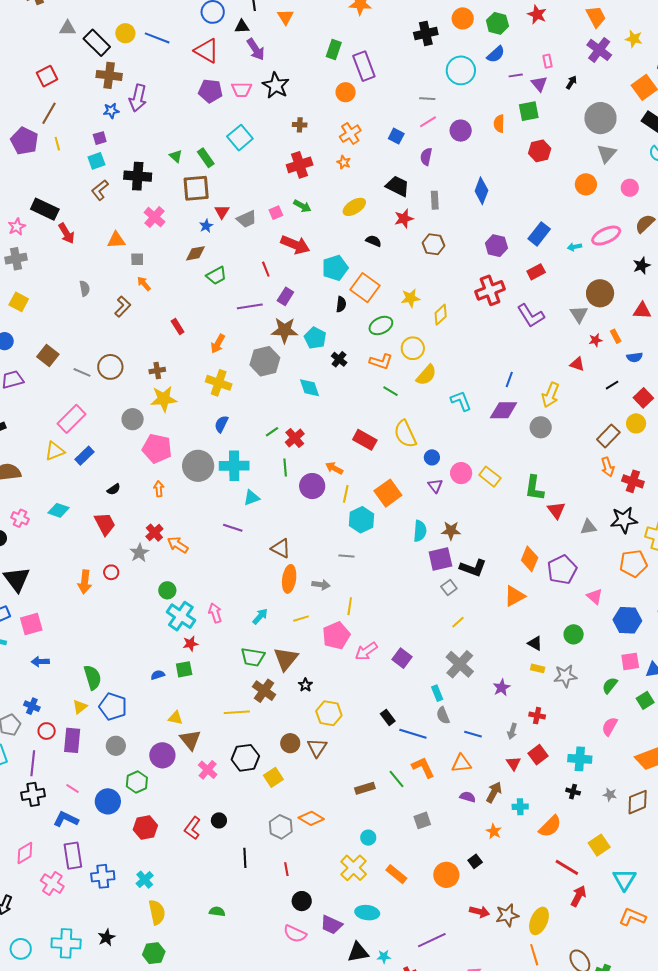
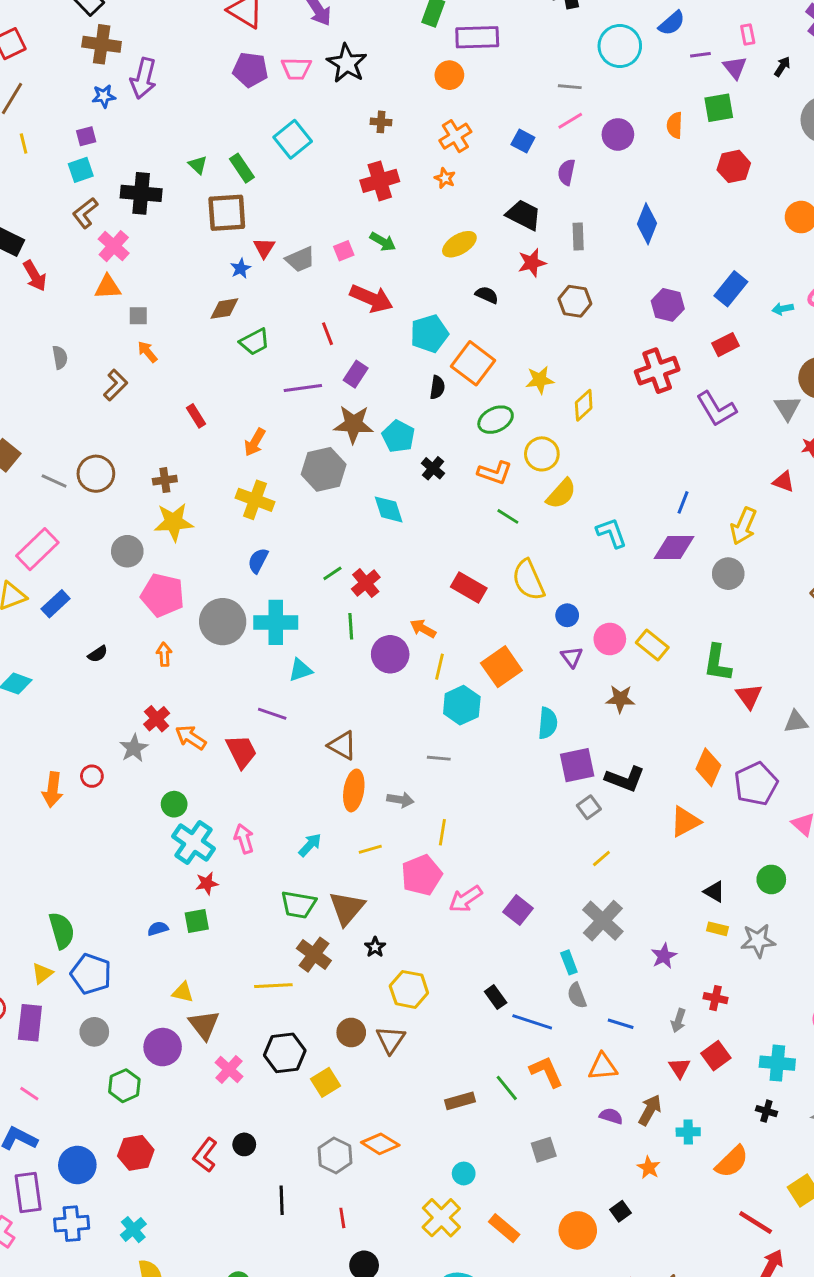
purple rectangle: (364, 66) -> (477, 37), turned -72
pink cross: (154, 217) -> (114, 246), moved
red trapezoid: (105, 524) -> (241, 751), moved
brown star: (451, 531) -> (620, 699), moved
blue circle: (108, 801) -> (77, 1165), moved

